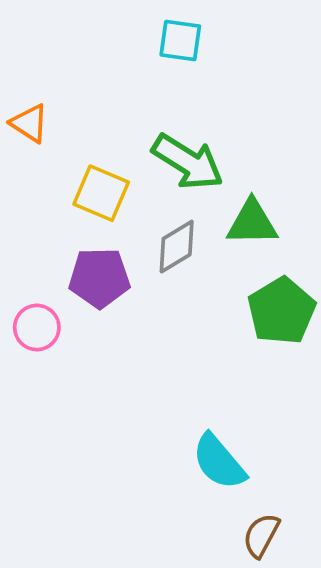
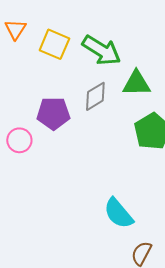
orange triangle: (29, 123) -> (15, 29), turned 30
yellow square: (101, 193) -> (54, 44), moved

